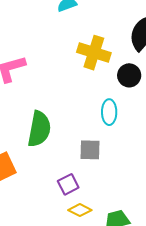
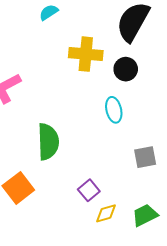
gray square: (90, 150) -> (145, 157), moved
yellow diamond: (80, 210) -> (106, 213), turned -30

